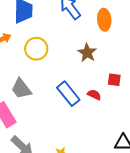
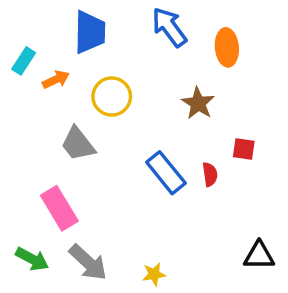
gray trapezoid: (21, 89) -> (78, 144), moved
red semicircle: (94, 95) -> (210, 174), turned 56

